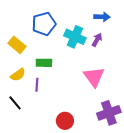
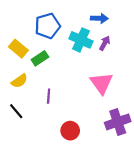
blue arrow: (102, 17) -> (99, 18), moved
green rectangle: (44, 63) -> (40, 58), moved, turned -35
purple line: (37, 85) -> (49, 96), moved

